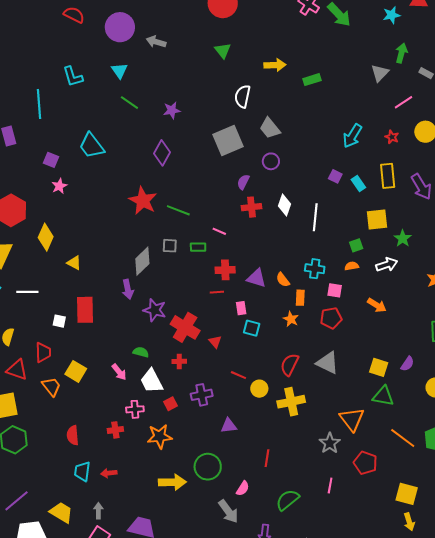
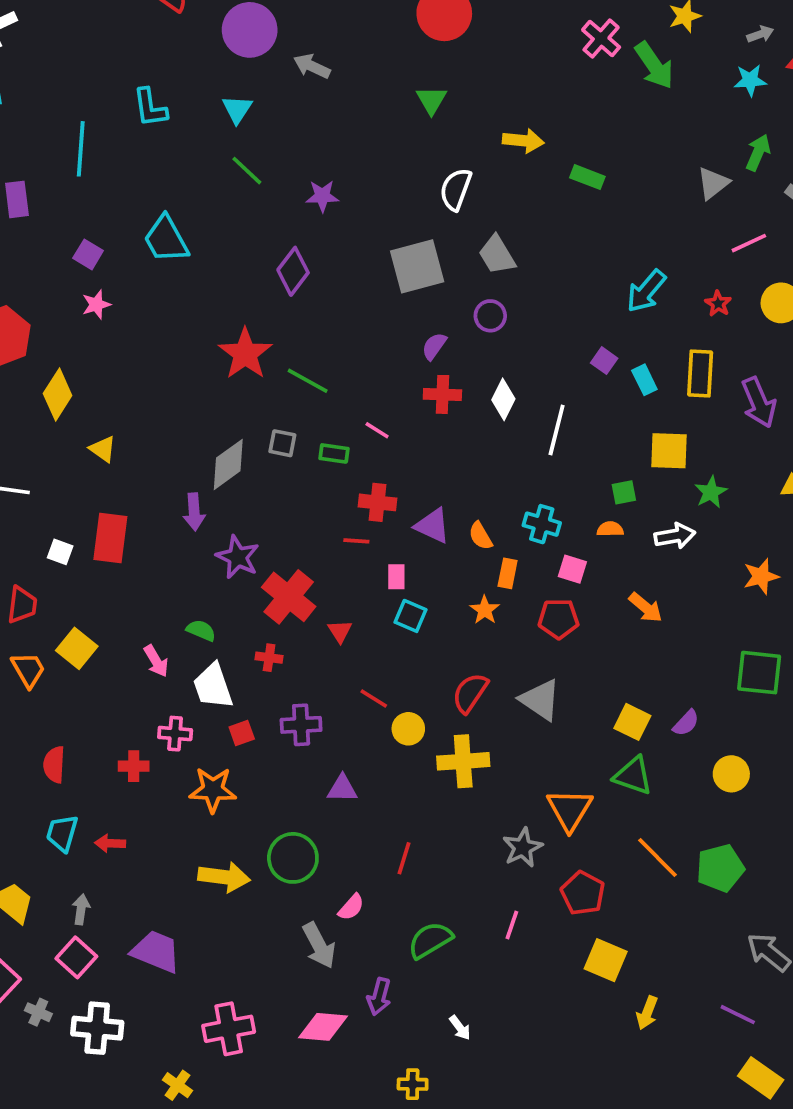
green rectangle: (312, 80) -> (587, 177), turned 30
yellow square: (407, 494) -> (606, 960), moved
yellow arrow: (409, 522) -> (647, 1013), turned 30

